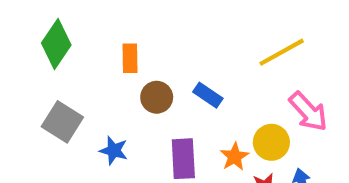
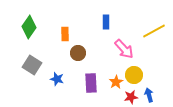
yellow line: (282, 52) -> (154, 31), moved
blue rectangle: (208, 95) -> (106, 22), moved, turned 56
pink arrow: (308, 112) -> (124, 49), moved

